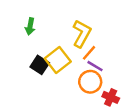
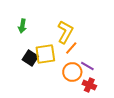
yellow square: (58, 60) -> (45, 54), turned 30
purple line: (95, 66) -> (87, 66), moved

